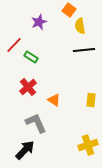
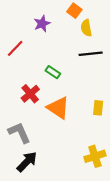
green rectangle: (31, 57) -> (53, 72), moved
orange triangle: (54, 100) -> (58, 108), size x1.6
gray L-shape: (36, 123) -> (19, 133), moved

